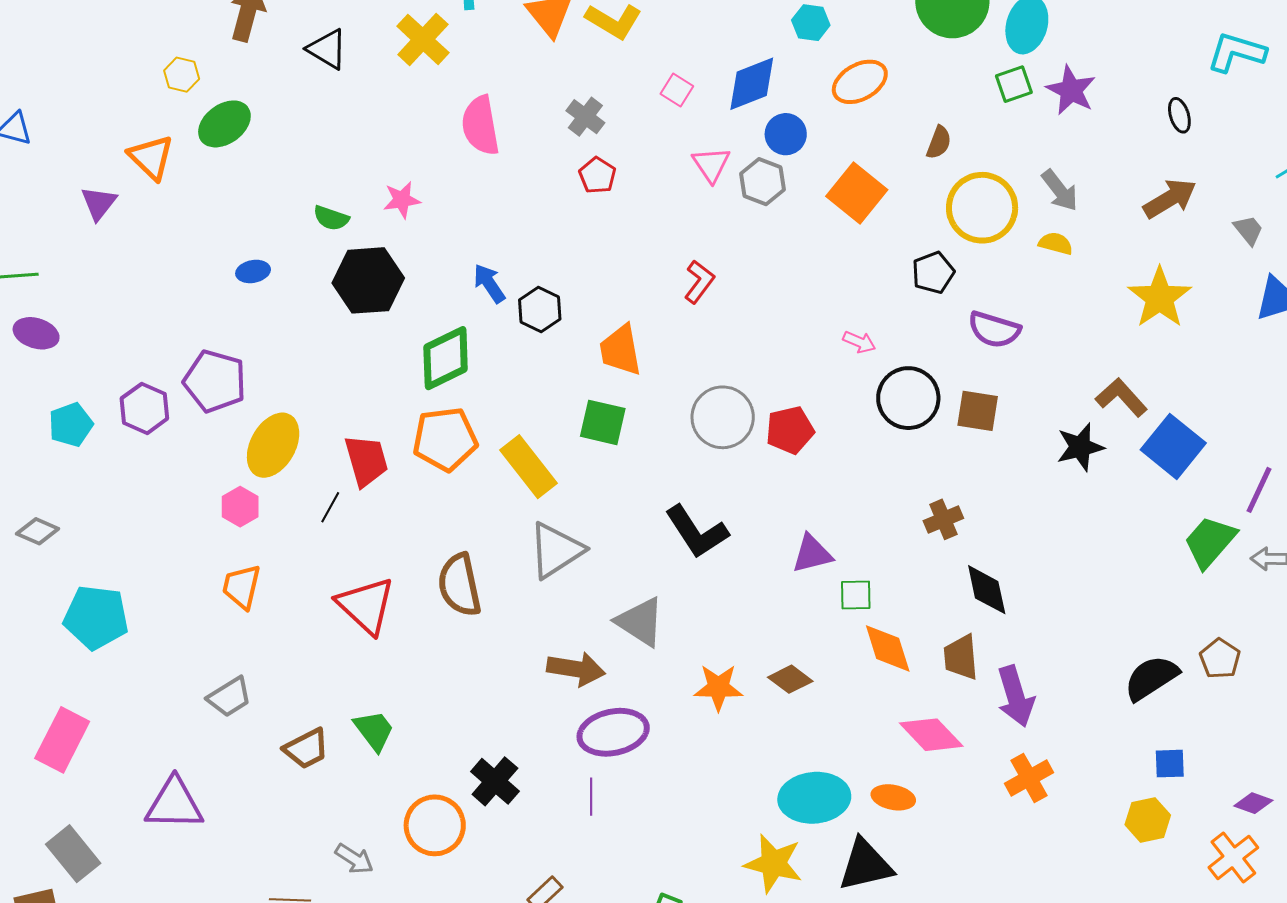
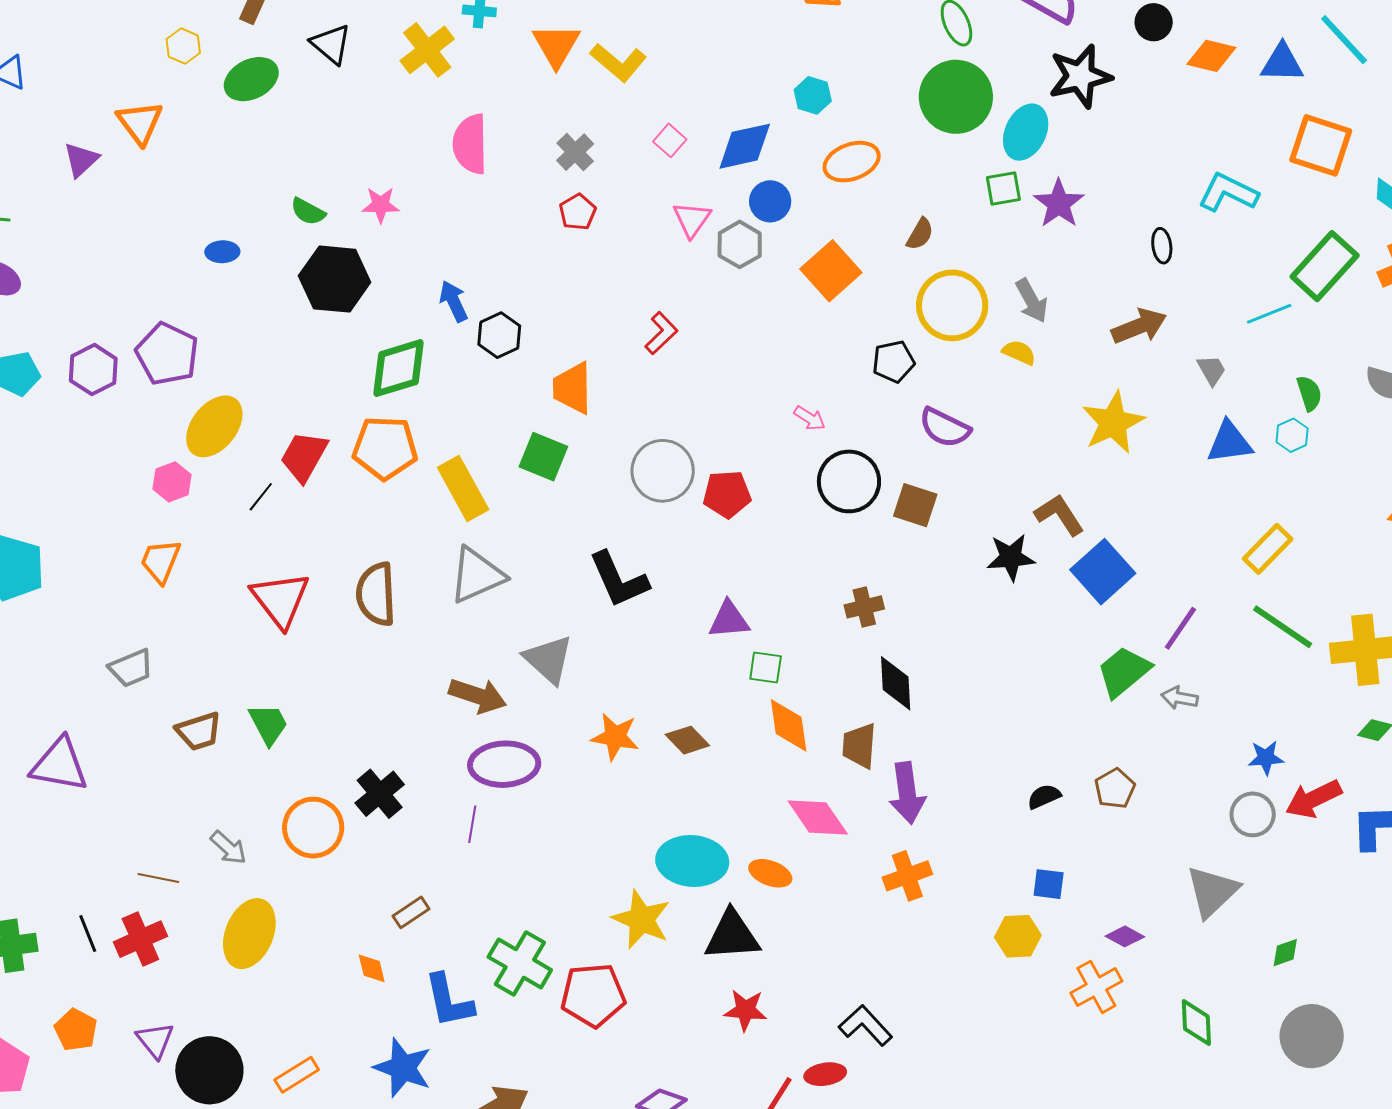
green ellipse: (224, 124) -> (251, 79), moved
red trapezoid: (366, 461) -> (304, 456), turned -144
black semicircle: (1151, 678) -> (1044, 797), size x0.6

